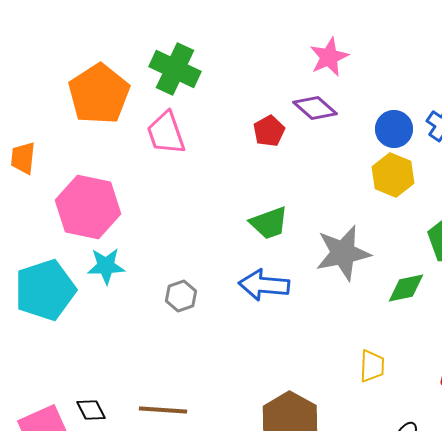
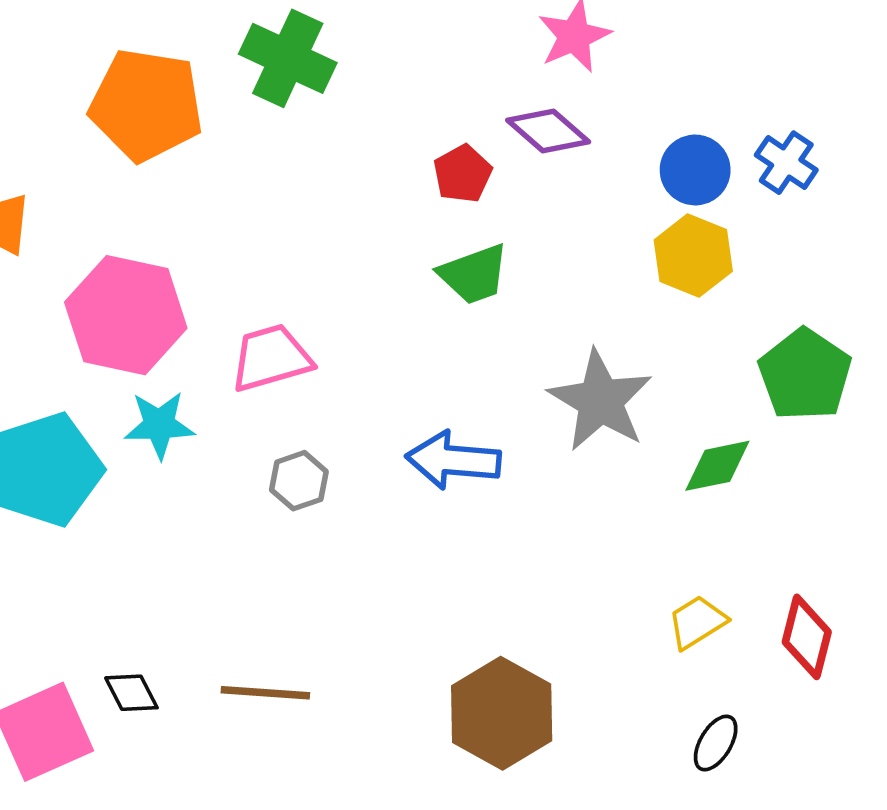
orange pentagon: (99, 94) -> (146, 105), turned -30
pink trapezoid: (166, 133) -> (271, 358), moved, turned 93
green trapezoid: (269, 223) -> (474, 274), moved
gray star: (343, 253) -> (600, 401), turned -30
yellow trapezoid: (372, 366) -> (697, 622), moved, turned -124

